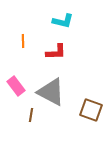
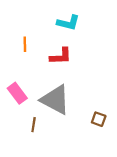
brown square: (91, 110) -> (99, 119), size x0.6

